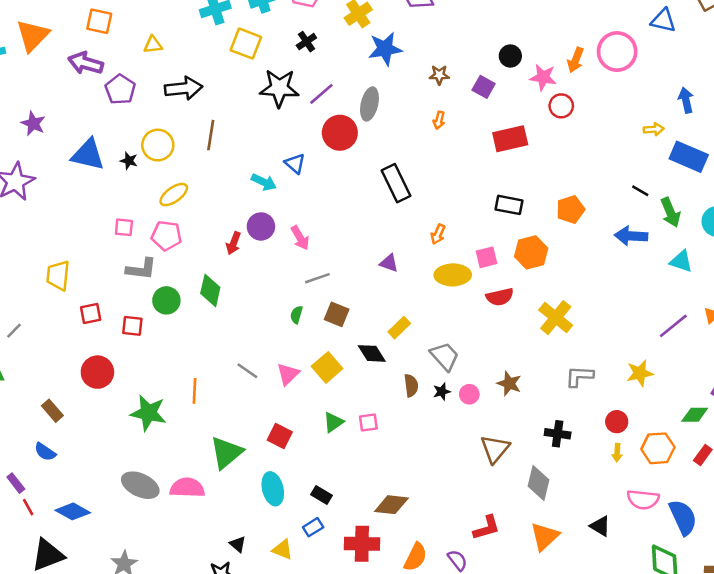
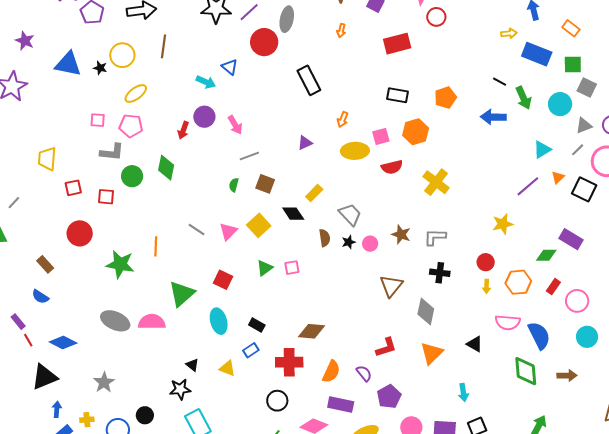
cyan triangle: (681, 261) -> (542, 150), moved, turned -48
purple triangle: (389, 263) -> (305, 143), turned -42
gray L-shape: (579, 376) -> (435, 237), moved

